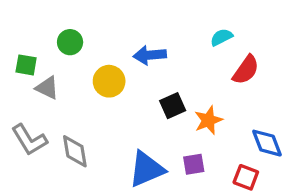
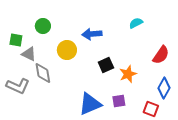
red semicircle: (246, 70) -> (161, 55), moved
gray L-shape: (29, 140) -> (18, 86), turned -35
blue diamond: (267, 143) -> (164, 88), turned 50
gray diamond: (75, 151) -> (43, 73), moved

